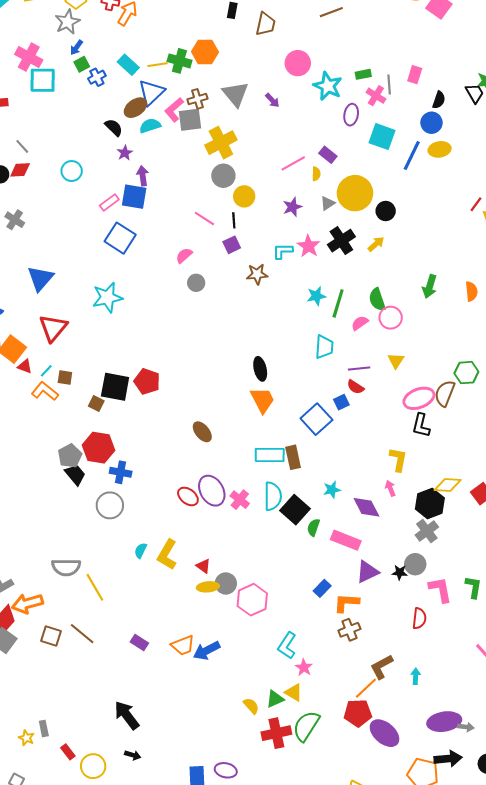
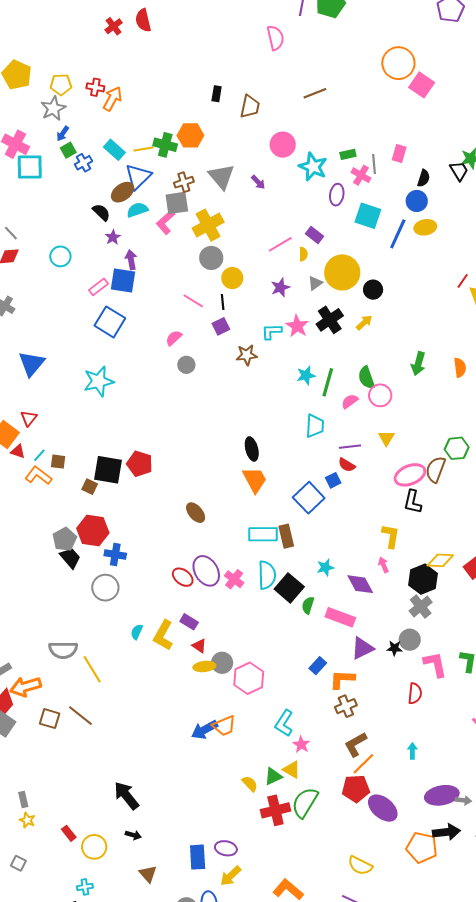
pink L-shape: (174, 110) -> (166, 222), moved
red triangle: (53, 328) -> (29, 418), moved, size x0.6
purple rectangle: (139, 642) -> (189, 622), moved
orange trapezoid: (183, 645) -> (224, 726), moved
brown L-shape: (382, 667) -> (356, 744), moved
gray rectangle: (44, 728) -> (23, 799), moved

